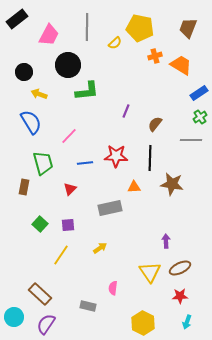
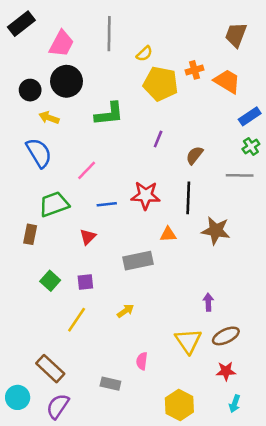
yellow pentagon: (140, 28) -> (161, 84), moved
black circle: (68, 65) -> (67, 81), moved
green trapezoid: (43, 163) -> (54, 204), turned -95

